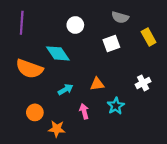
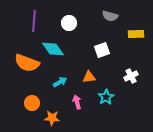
purple line: (22, 23) -> (34, 21), moved
yellow rectangle: (149, 37) -> (136, 34), turned -63
white square: (111, 44) -> (102, 50), moved

